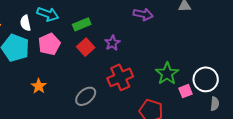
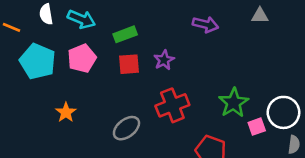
white semicircle: (25, 23) -> (46, 14), moved
red square: (86, 47) -> (129, 64), turned 36

